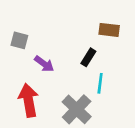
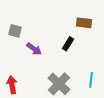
cyan line: (100, 83) -> (91, 80), moved
red arrow: (28, 100) -> (12, 85), moved, size x0.7

